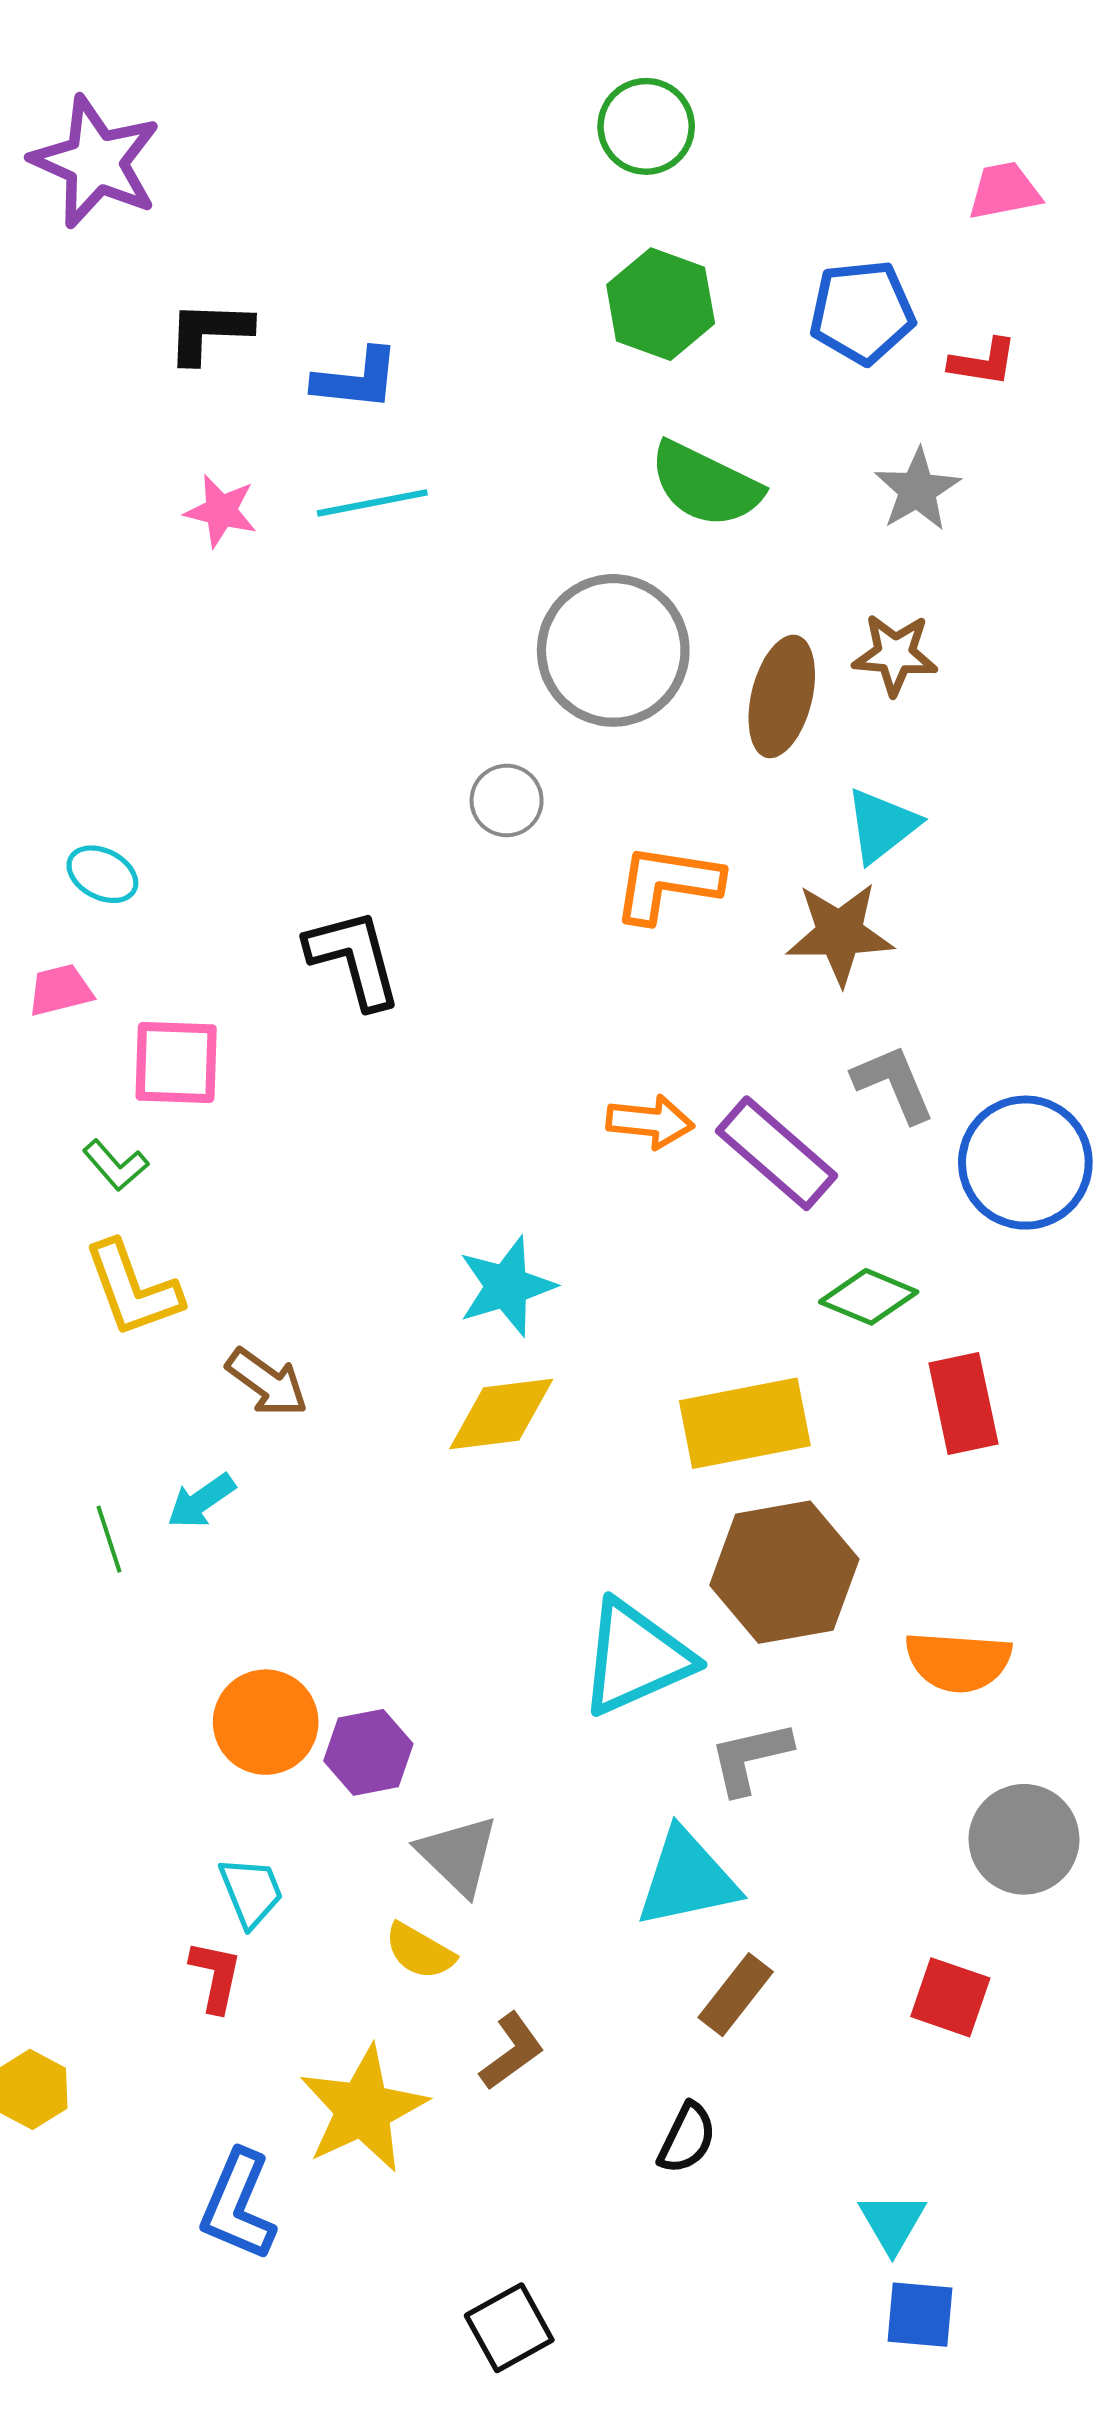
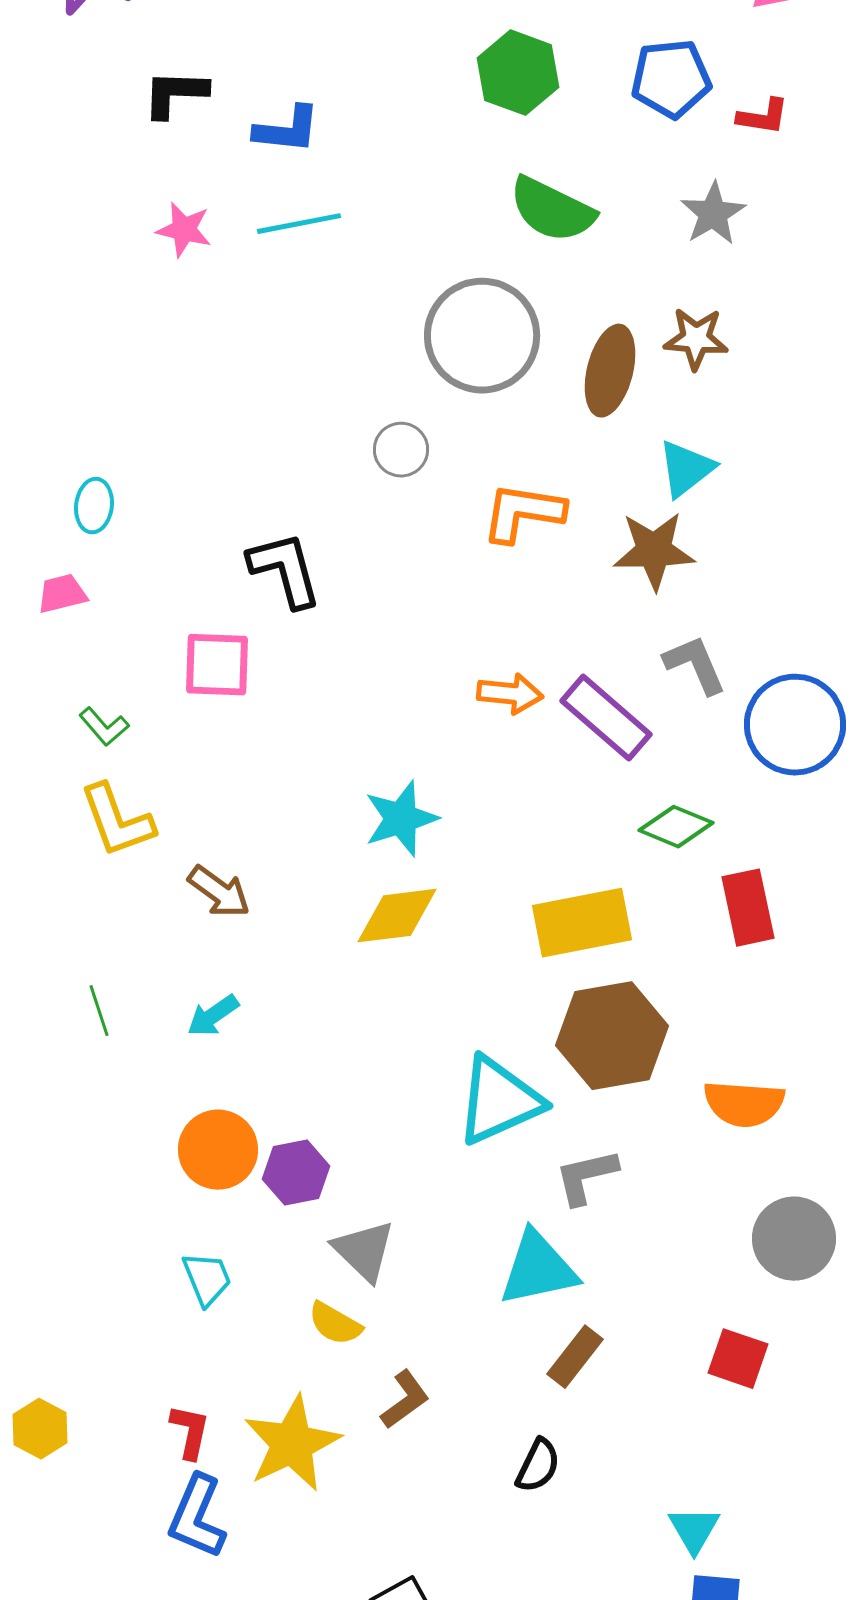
cyan ellipse: (102, 874) -> (94, 506), turned 70
pink square: (176, 1063) -> (217, 665), moved
cyan arrow: (201, 1501) -> (213, 1016), moved
red L-shape: (216, 1976) -> (190, 1432), moved

